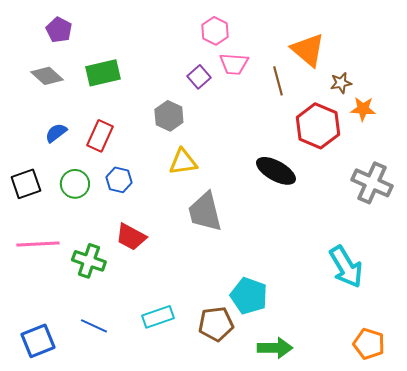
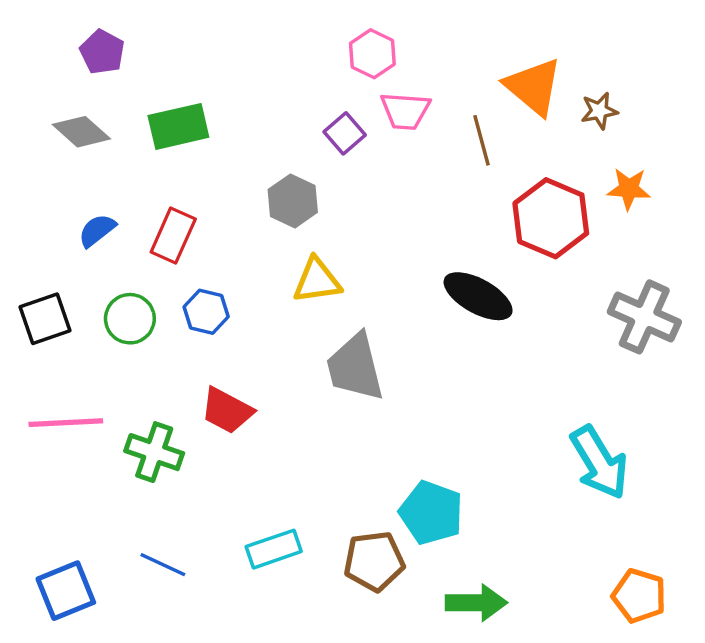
brown star: (341, 83) -> (599, 111), moved

